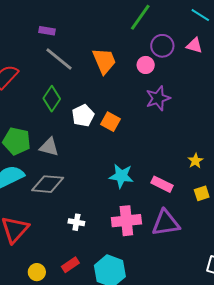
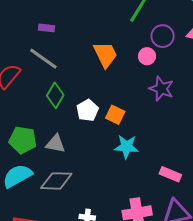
gray line: (59, 59) -> (43, 59), moved
purple star: (158, 98) -> (161, 89), turned -30
cyan star: (121, 176) -> (126, 147), moved

